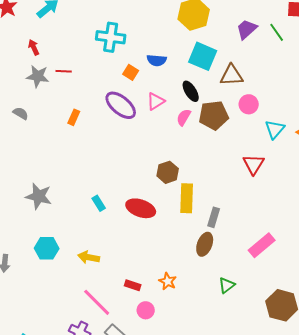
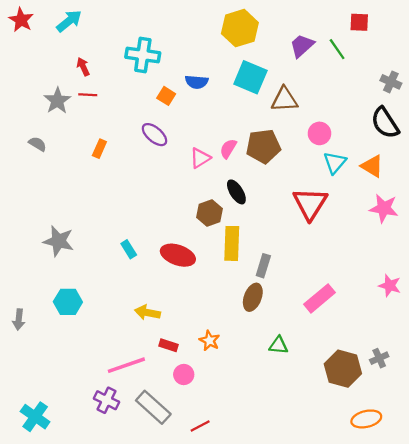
red arrow: (34, 47) -> (83, 67), moved
gray star: (38, 76) -> (57, 101), turned 30
black ellipse: (191, 91) -> (236, 192), moved
pink triangle: (156, 101) -> (200, 158), moved
pink circle: (249, 104) -> (319, 133), moved
purple ellipse: (121, 105) -> (154, 135), size x0.7
red triangle: (254, 164) -> (310, 204), size x1.4
yellow arrow: (89, 257) -> (147, 312), moved
green triangle: (227, 285) -> (279, 345), turned 42
pink line: (97, 302) -> (126, 365), turned -64

